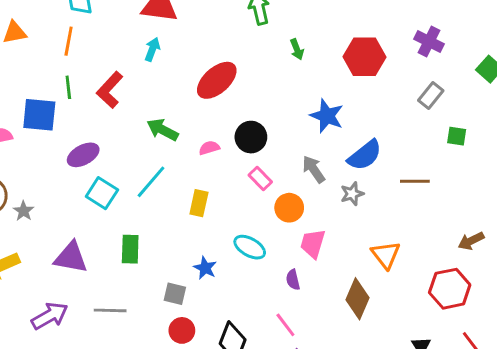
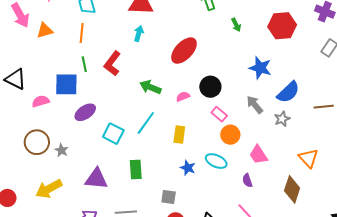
purple ellipse: (83, 155) -> (85, 112), moved
orange circle: (289, 208) -> (230, 135), moved
pink trapezoid: (313, 244) -> (258, 155), turned -45
blue star: (205, 268) -> (188, 168), moved

